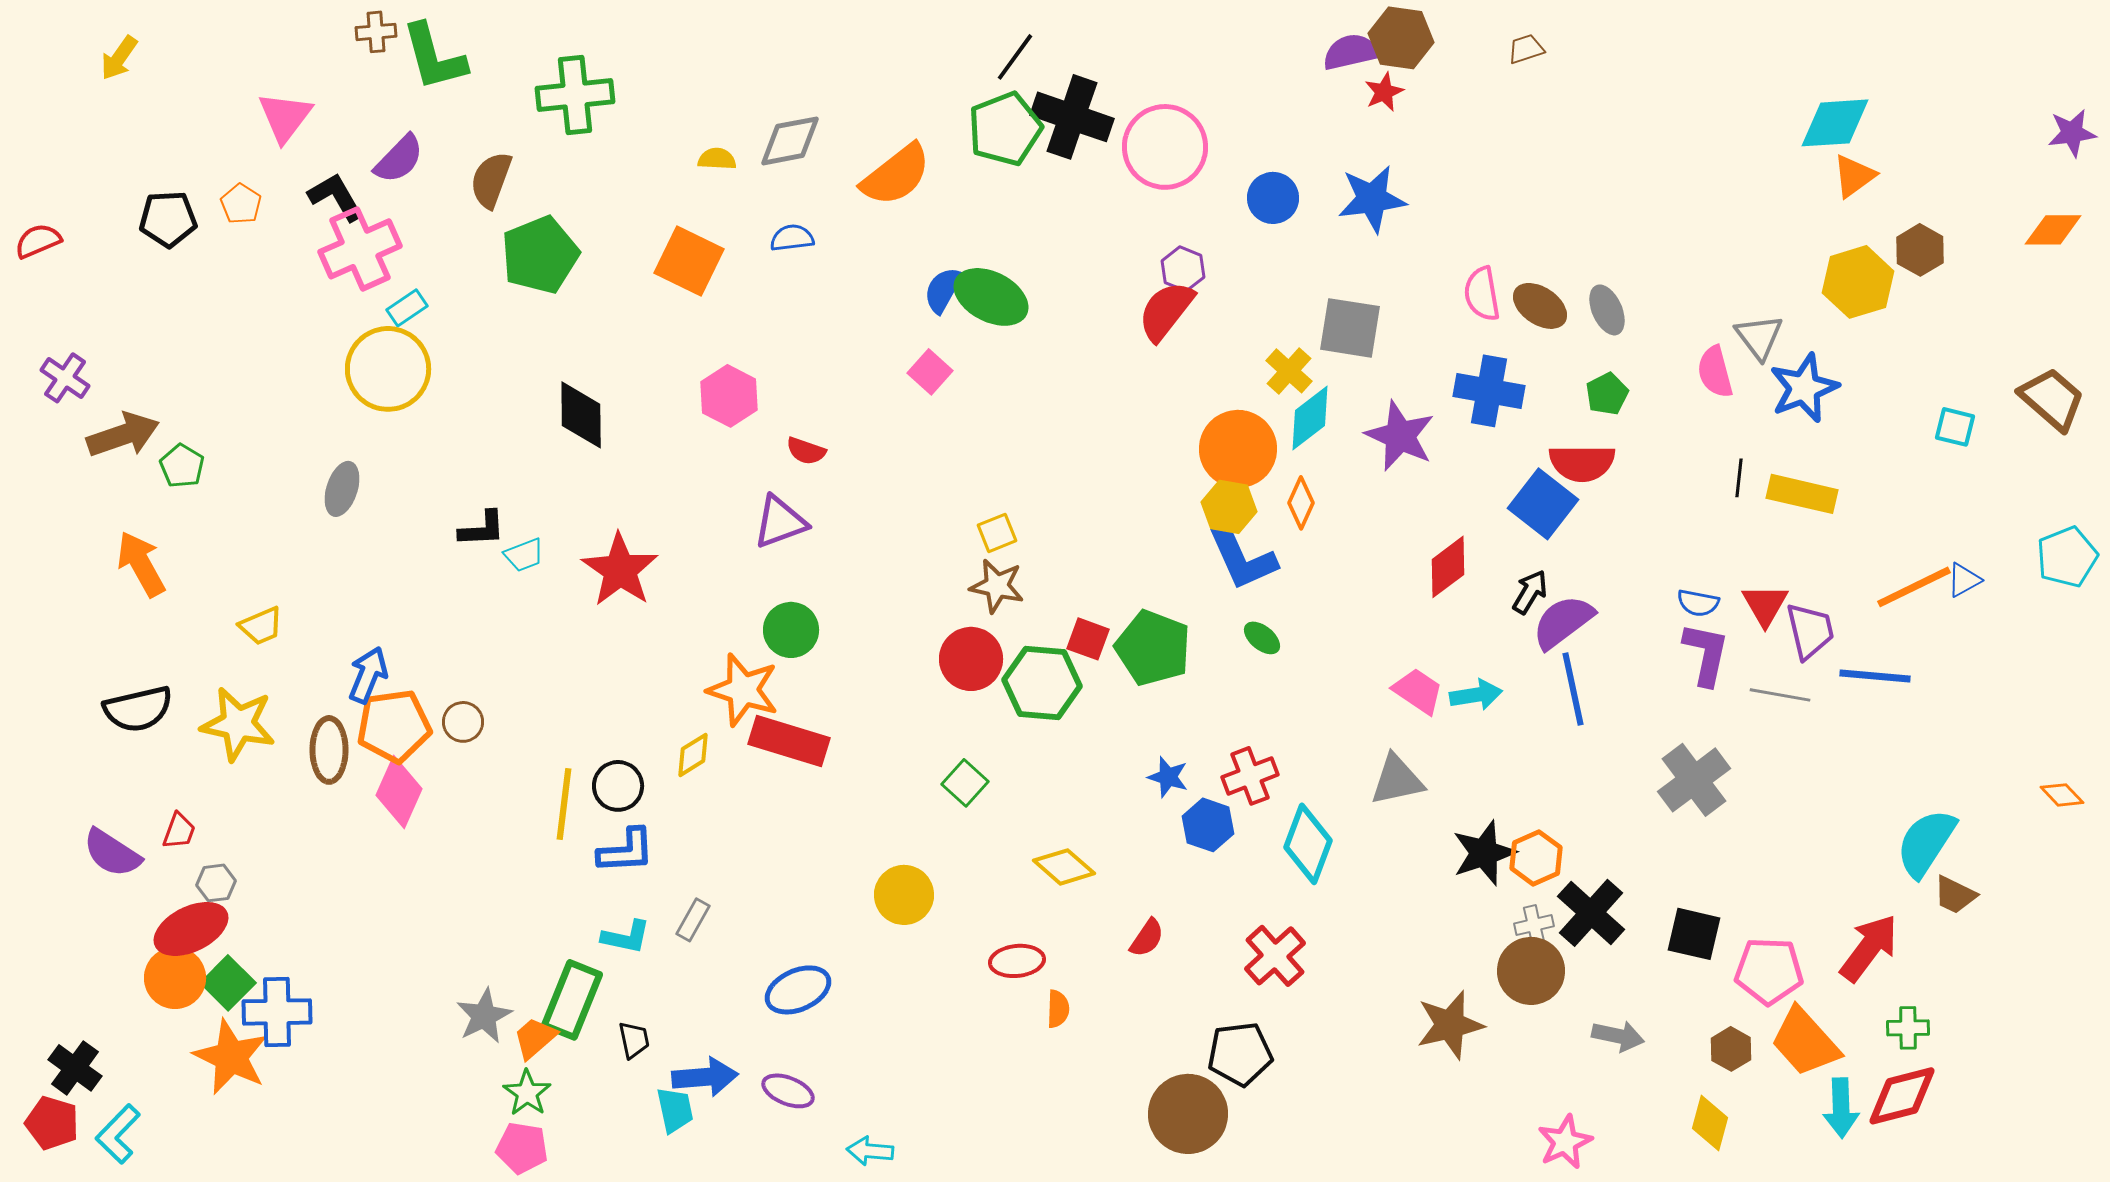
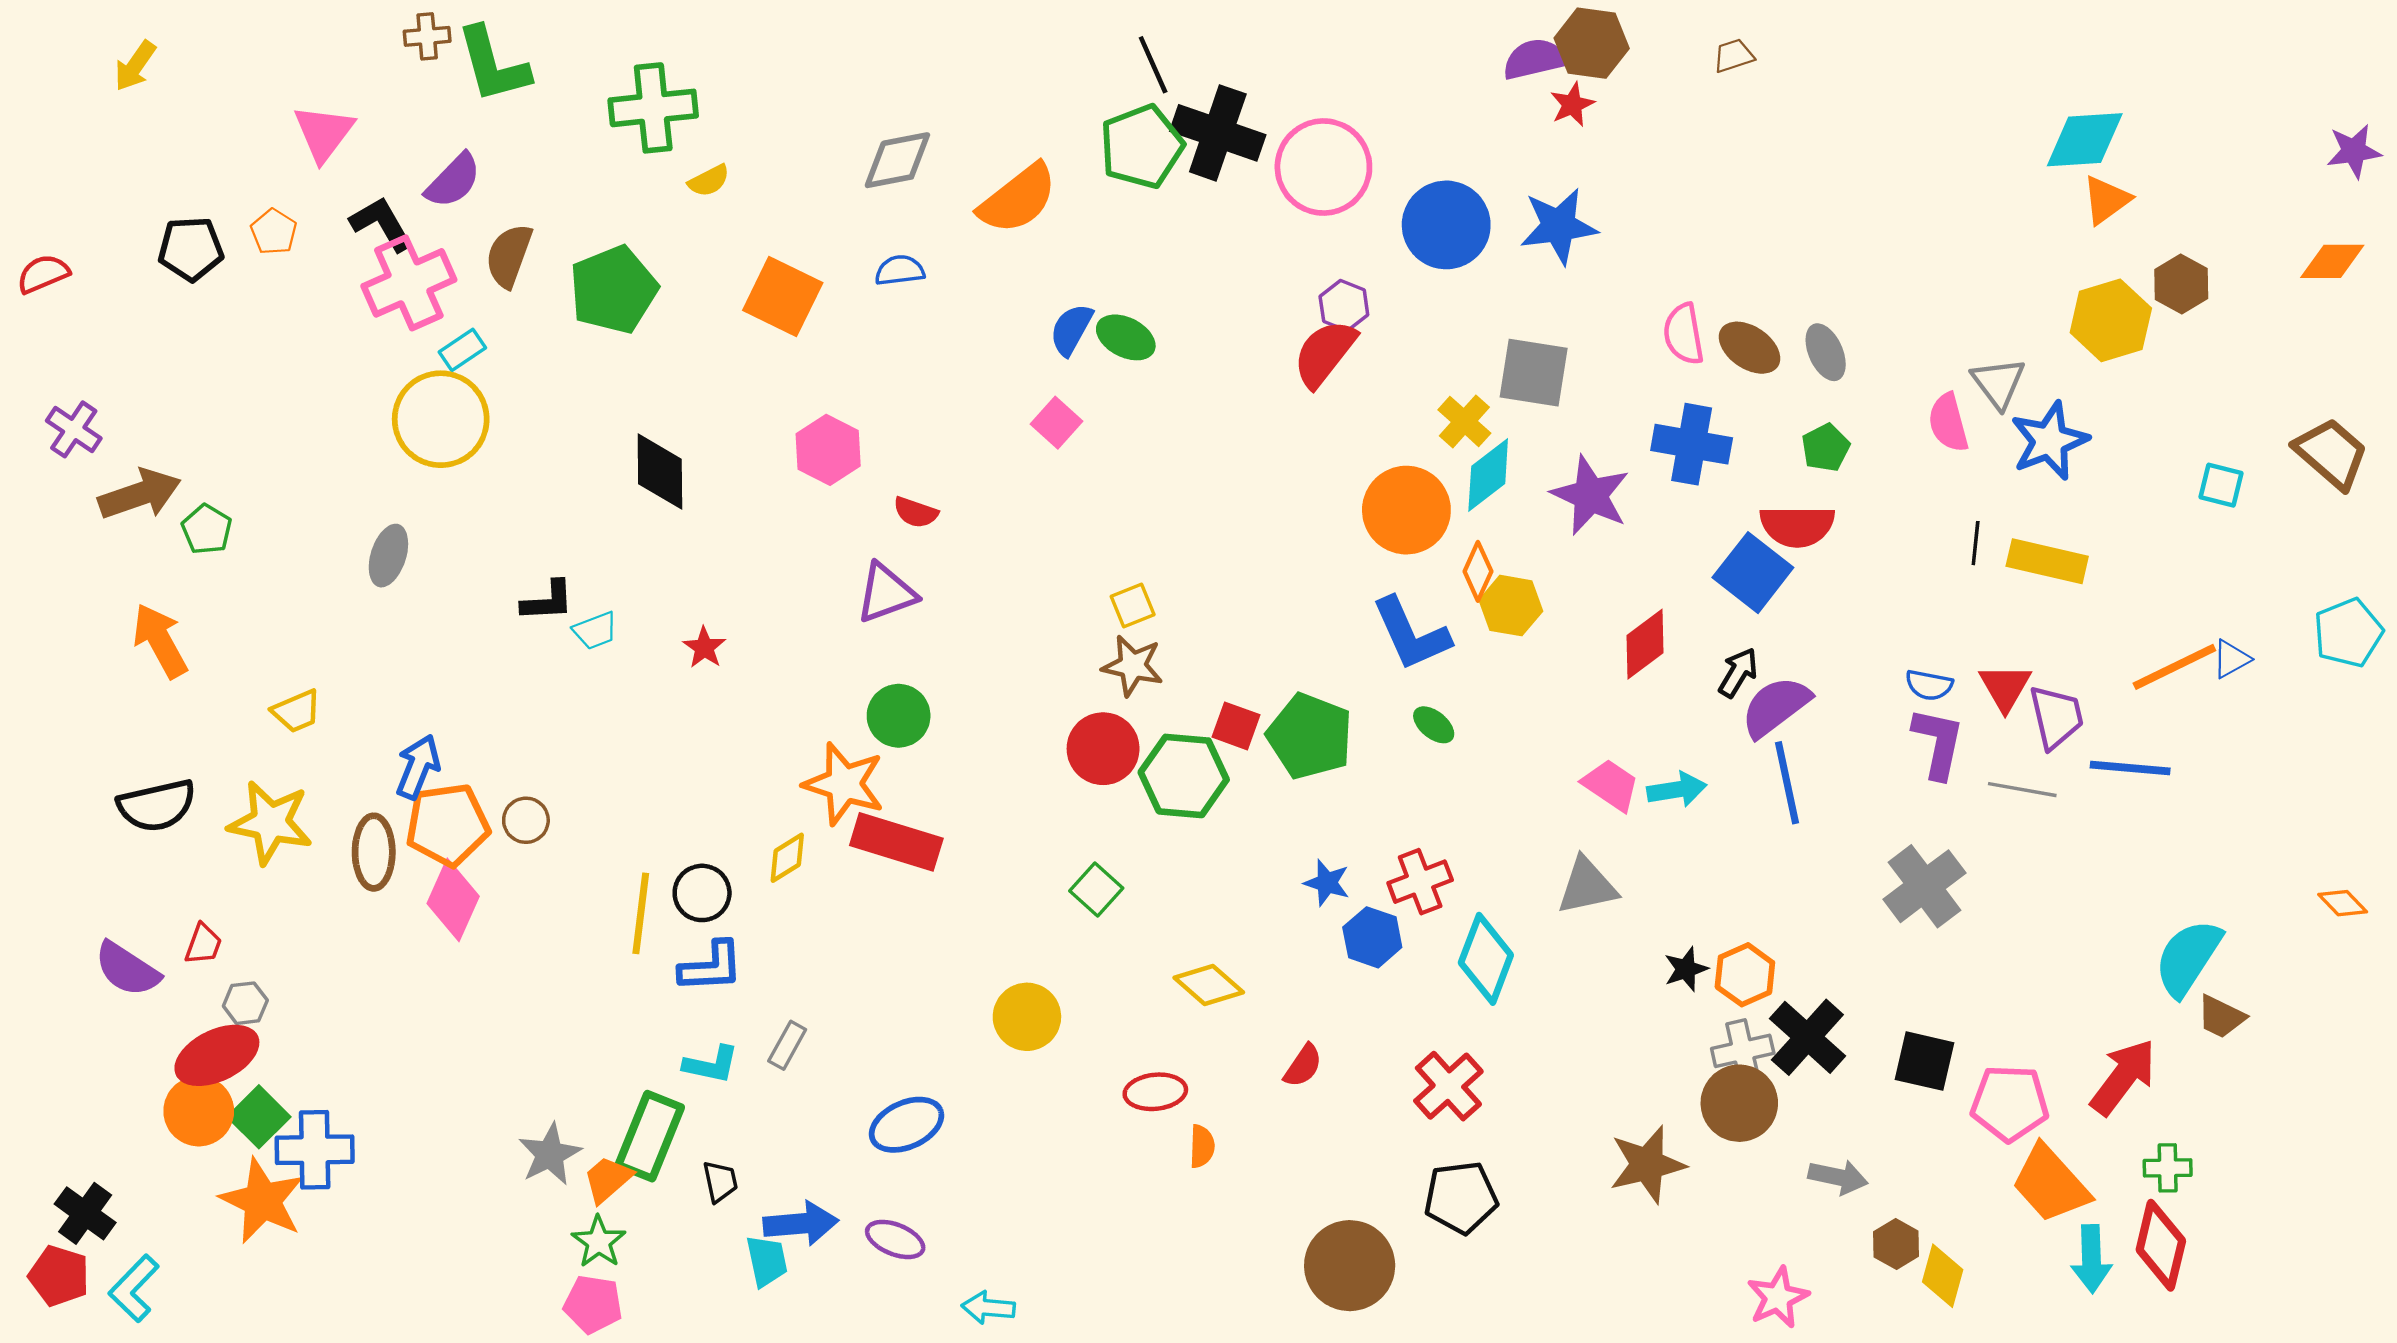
black line: (1015, 57) -> (1153, 65), turned -60
yellow semicircle: (717, 159) -> (709, 181), moved, turned 150
brown semicircle: (491, 180) -> (509, 256), moved
blue circle: (1273, 198) -> (1446, 225), size x1.5
green ellipse: (991, 297) -> (1126, 337), size x0.7
yellow hexagon: (1229, 507) -> (1511, 606), moved
red star: (620, 570) -> (704, 648), size x0.5
black star: (1484, 853) -> (1686, 969), size x0.6
gray cross: (1534, 925) -> (1743, 1051), size x1.4
brown hexagon: (1731, 1049) -> (1896, 1244), moved
black pentagon: (1240, 1054) -> (1461, 1197), moved
red diamond: (1902, 1096) -> (2161, 1245), turned -62

